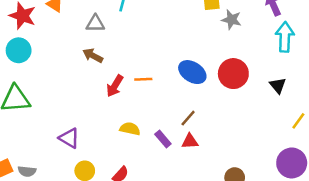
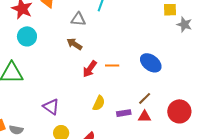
cyan circle: (19, 50) -> (27, 36), moved
red circle: (233, 74) -> (179, 111), moved
yellow semicircle: (130, 129) -> (99, 103), turned 98
purple rectangle: (163, 139) -> (124, 113), turned -64

